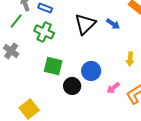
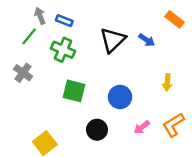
black circle: (72, 86) -> (97, 130), moved
pink arrow: (113, 88) -> (142, 127), moved

